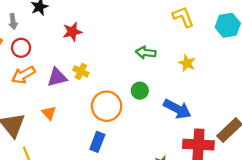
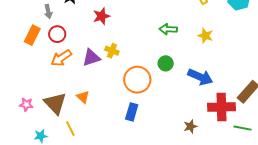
orange triangle: (49, 113) -> (83, 97), moved

